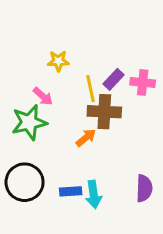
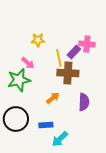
pink cross: (143, 82) -> (87, 44), moved
orange arrow: (86, 138) -> (53, 98), moved
purple semicircle: (144, 188) -> (84, 102), moved
cyan arrow: (94, 194) -> (60, 139), moved, turned 54

